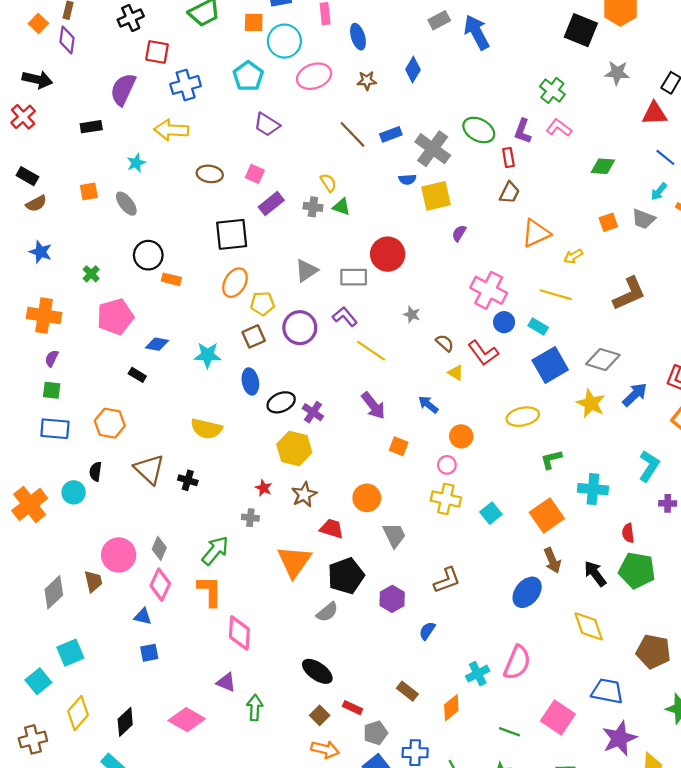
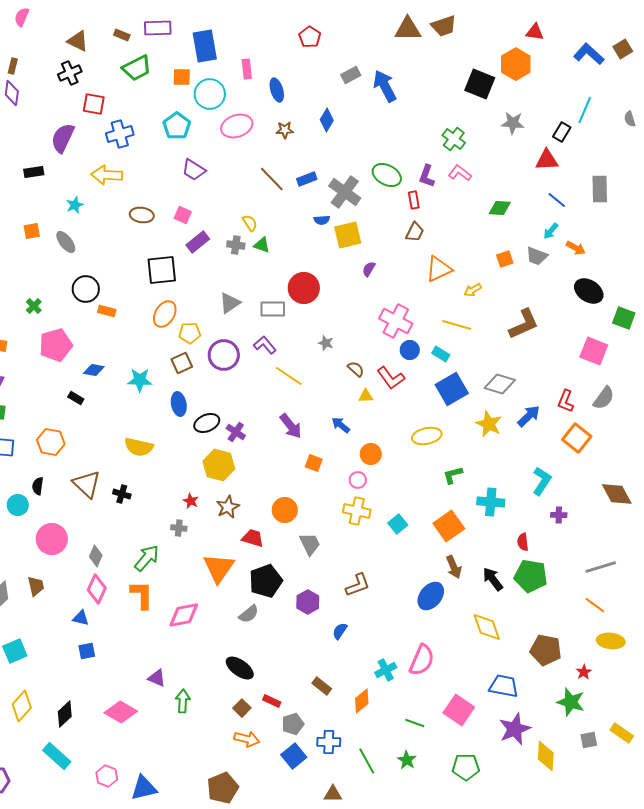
yellow triangle: (456, 373) -> (366, 396), turned -35
pink circle: (119, 555) -> (52, 539), moved
pink diamond: (239, 633) -> (184, 615), moved, turned 76

